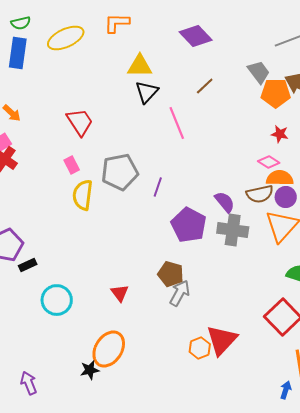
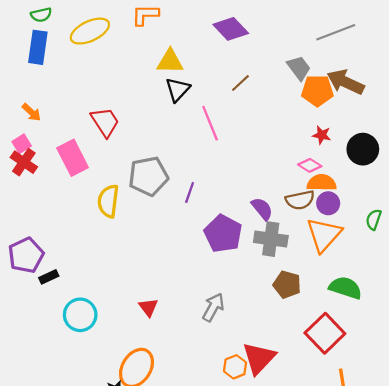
pink rectangle: (72, 165) -> (73, 158), moved, size x1.8
brown pentagon: (171, 274) -> (287, 285), moved

